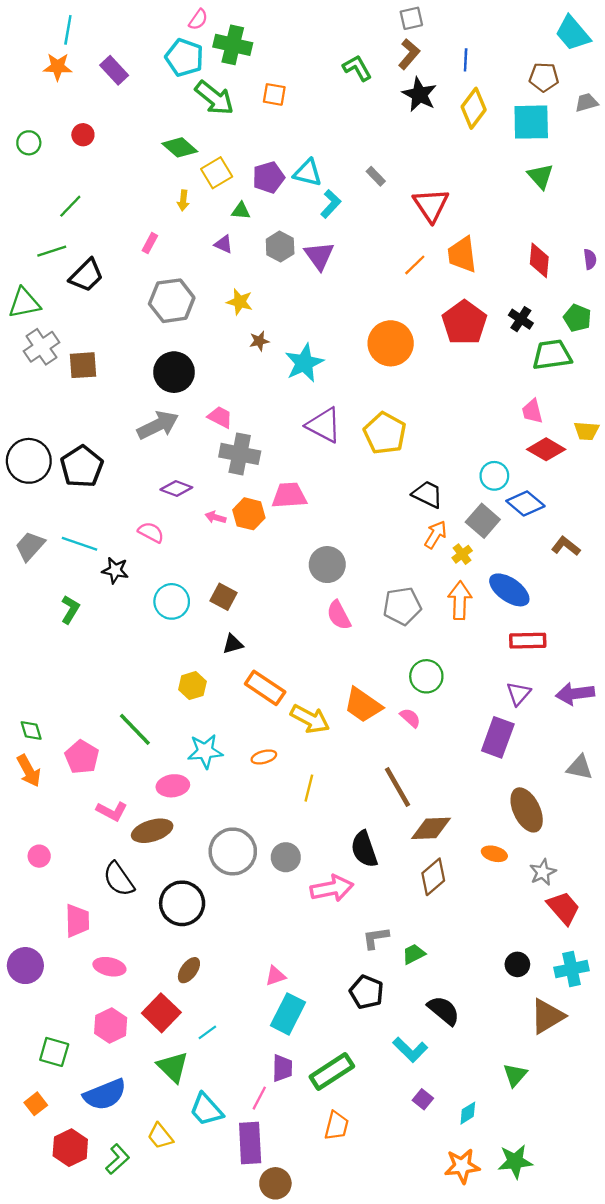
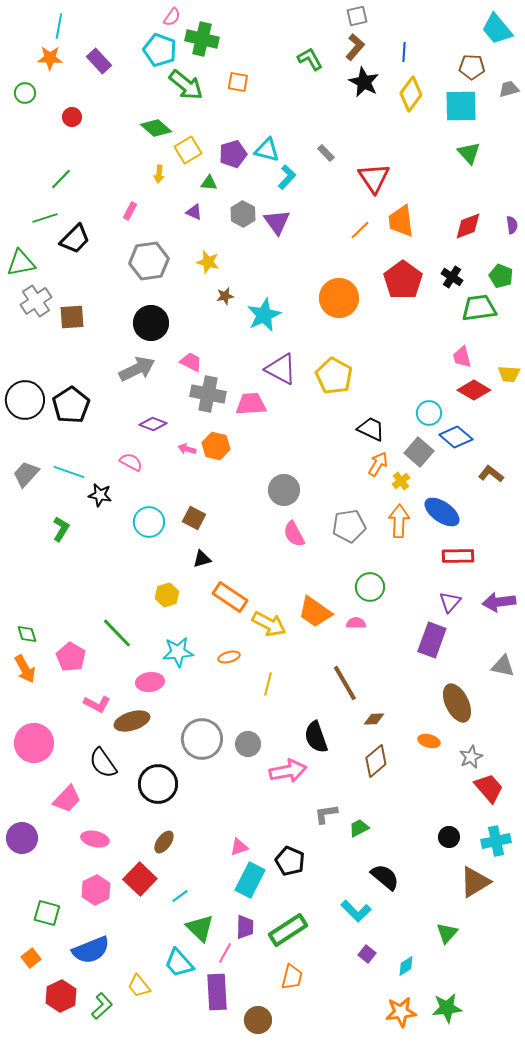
green circle: (29, 143) -> (25, 93), moved
red diamond: (539, 260) -> (468, 226), turned 64
pink trapezoid: (289, 495) -> (251, 404), moved
pink semicircle: (410, 718) -> (356, 623), turned -42
brown diamond: (431, 828) -> (374, 719), size x0.6
pink circle: (39, 856) -> (34, 743), size x2.0
pink trapezoid: (77, 921) -> (67, 799), turned 44
black pentagon: (366, 992) -> (290, 861), moved
green triangle: (173, 1067) -> (200, 928), moved
brown circle: (275, 1183) -> (258, 1020), moved

